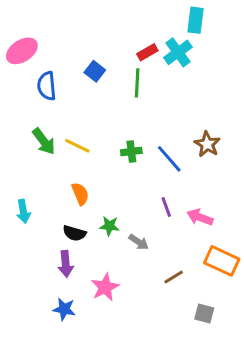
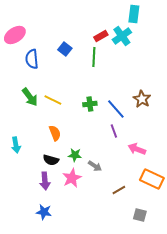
purple line: (166, 207) -> (114, 131), moved
pink star: (105, 287) -> (72, 178), moved

